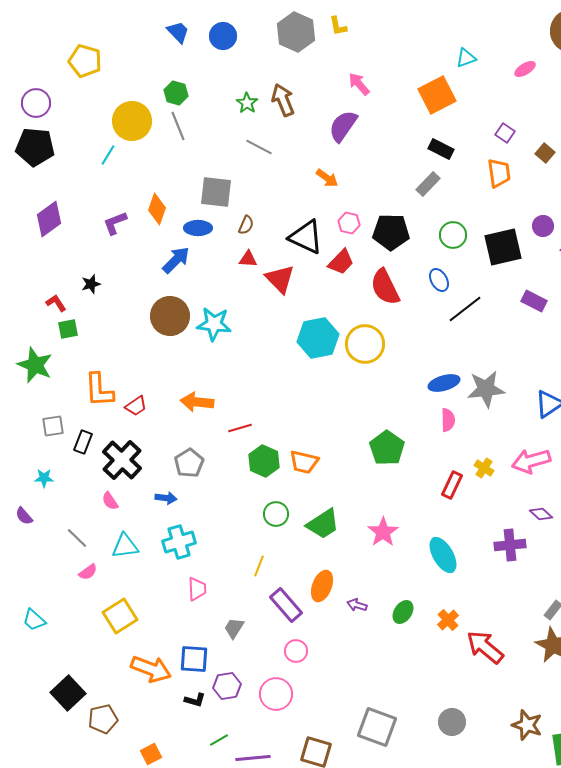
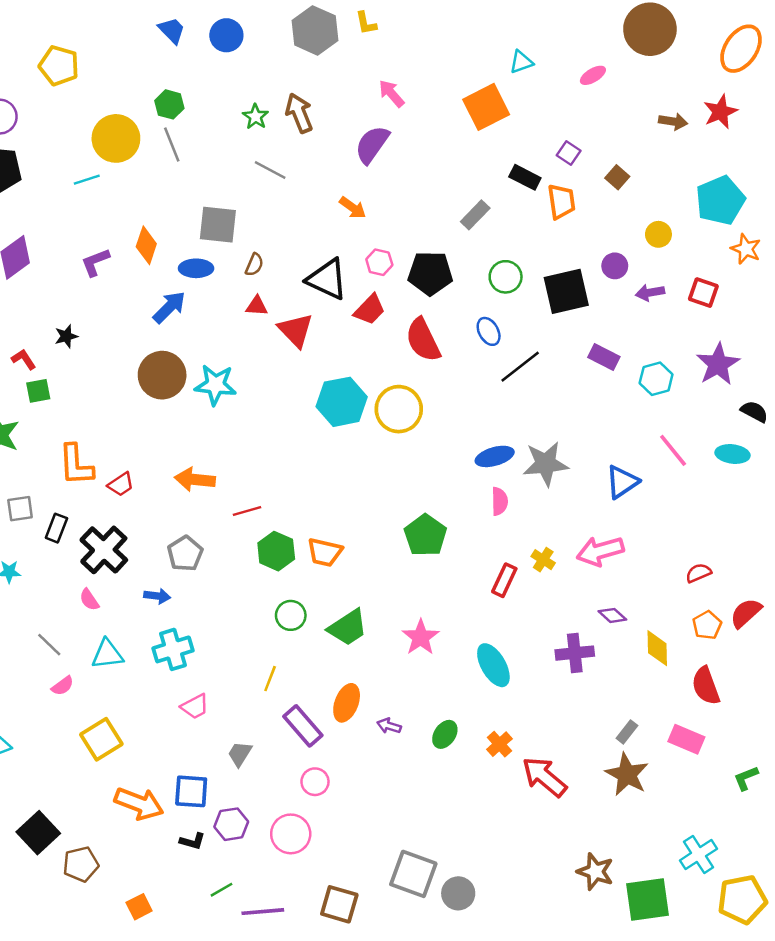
black rectangle: (441, 149) -> (525, 177), moved
cyan line: (108, 155) -> (87, 180), turned 40
pink trapezoid: (197, 589) -> (195, 706), turned 65
gray circle: (452, 722) -> (458, 893), moved

